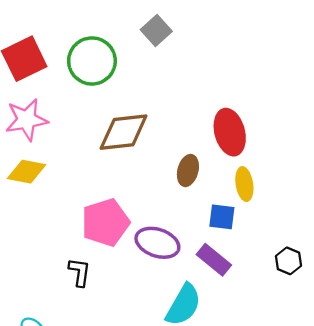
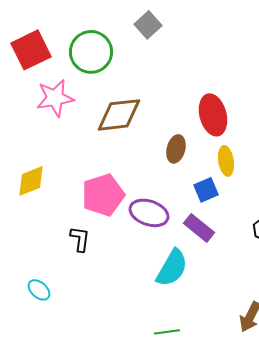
pink star: (26, 120) -> (55, 98), moved
yellow diamond: (26, 172) -> (31, 181), moved, turned -32
blue square: (222, 217) -> (206, 190), turned -30

